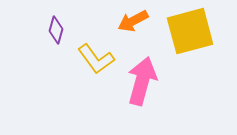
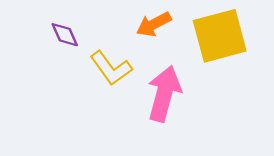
purple diamond: (56, 30) -> (65, 35), turned -40

